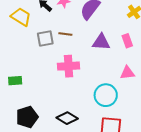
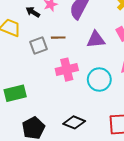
green rectangle: (15, 81) -> (15, 93), size x1.5
cyan circle: (106, 95) -> (99, 80), moved

